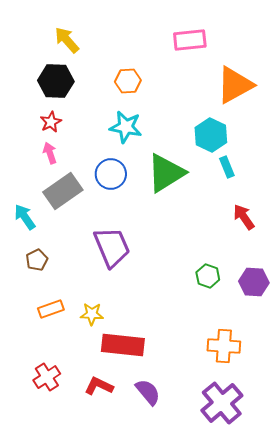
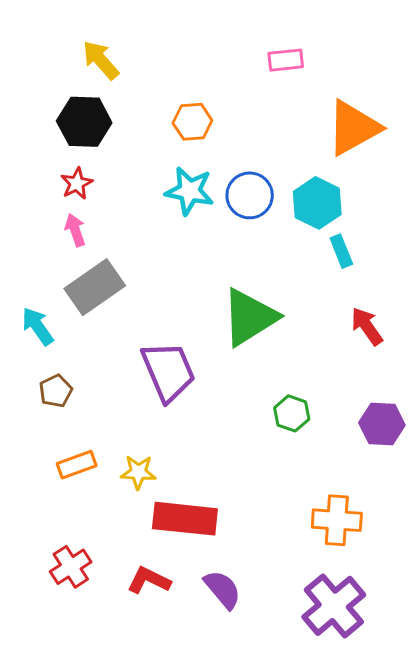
pink rectangle: (190, 40) -> (286, 60), size x0.7
green triangle: (166, 173) -> (250, 317), moved
blue circle: (111, 174) -> (250, 195), moved
green hexagon: (208, 276) -> (292, 413), moved

